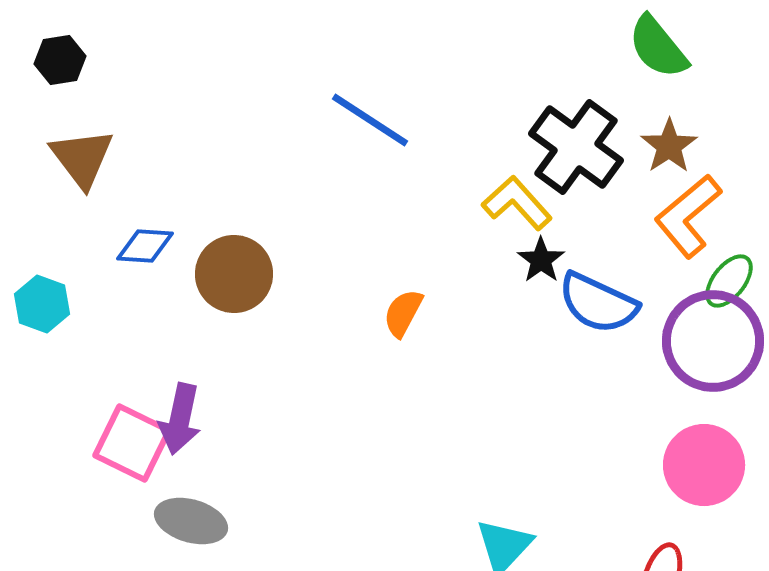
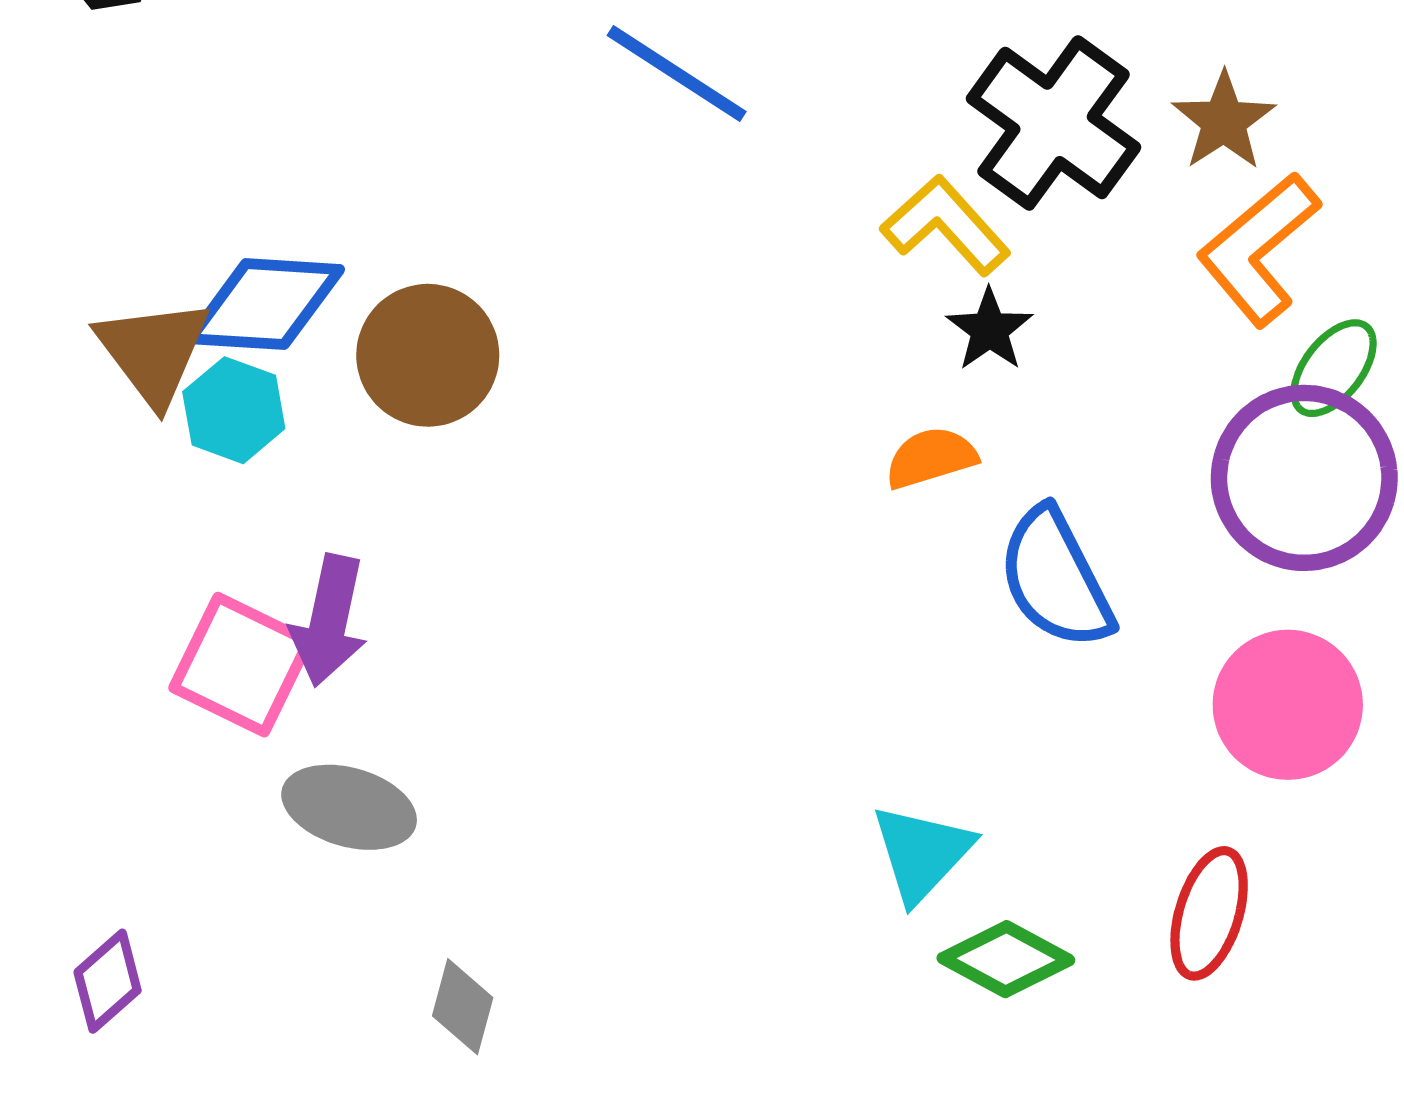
brown triangle: (82, 158) -> (153, 352), moved
blue diamond: (145, 246) -> (265, 304), size x1.5
blue semicircle: (598, 303) -> (1055, 579), moved, turned 38
cyan hexagon: (42, 304) -> (234, 410), moved
orange semicircle: (403, 313) -> (931, 458), moved, turned 45

